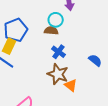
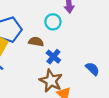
brown semicircle: (51, 31) -> (36, 42), moved

